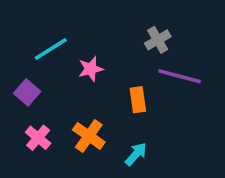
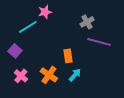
pink star: (91, 69) -> (45, 12), moved
orange rectangle: (138, 100) -> (68, 56), moved
cyan arrow: (136, 154) -> (75, 75), moved

